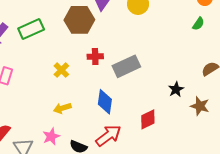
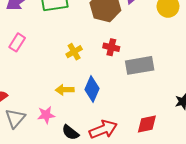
blue diamond: (105, 102) -> (92, 89), moved

